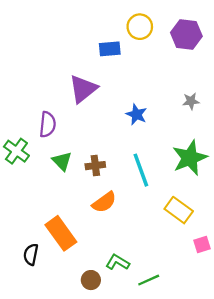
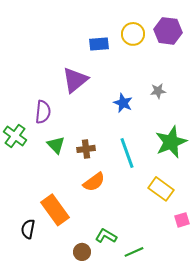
yellow circle: (140, 27) -> (133, 34), moved
gray star: (191, 101) -> (158, 91), moved

